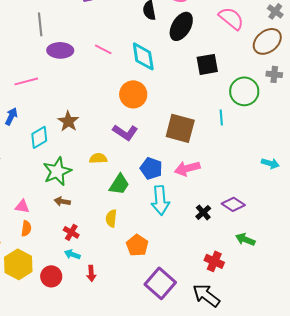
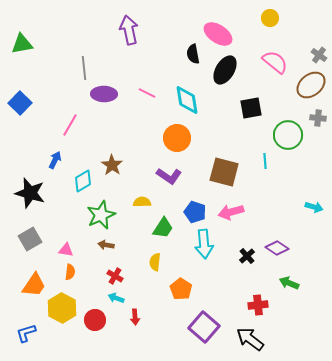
pink line: (26, 81) -> (70, 125), turned -45
red cross: (214, 261) -> (258, 305), turned -30

